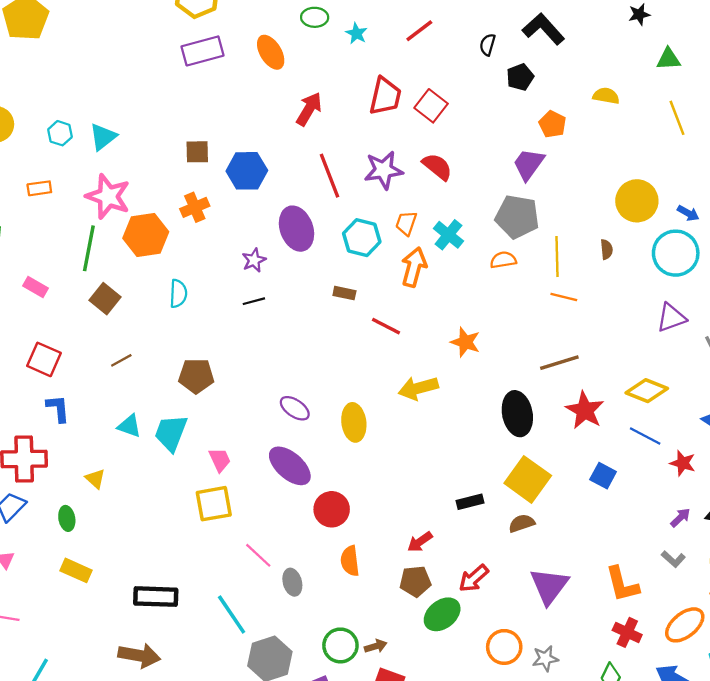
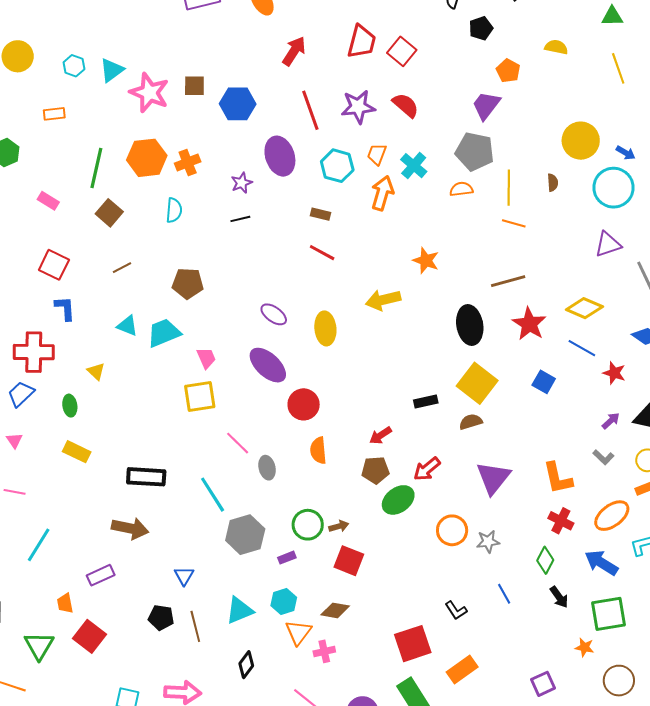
pink star: (108, 196) -> (149, 93), moved
orange cross: (195, 207) -> (188, 163), moved
red line: (386, 326) -> (322, 253), moved
cyan trapezoid: (171, 433) -> (164, 333), turned 45

